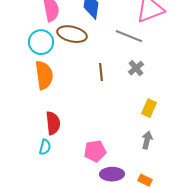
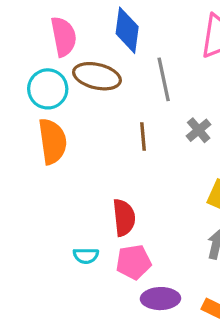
gray line: (129, 36) -> (164, 79), moved, turned 56
red semicircle: (53, 123) -> (124, 218), moved
cyan semicircle: (45, 147) -> (86, 256), moved, turned 77

